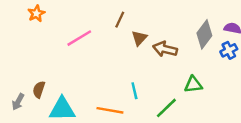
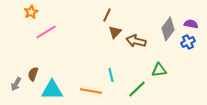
brown line: (120, 20) -> (107, 15), moved
pink line: (79, 38) -> (46, 32), moved

